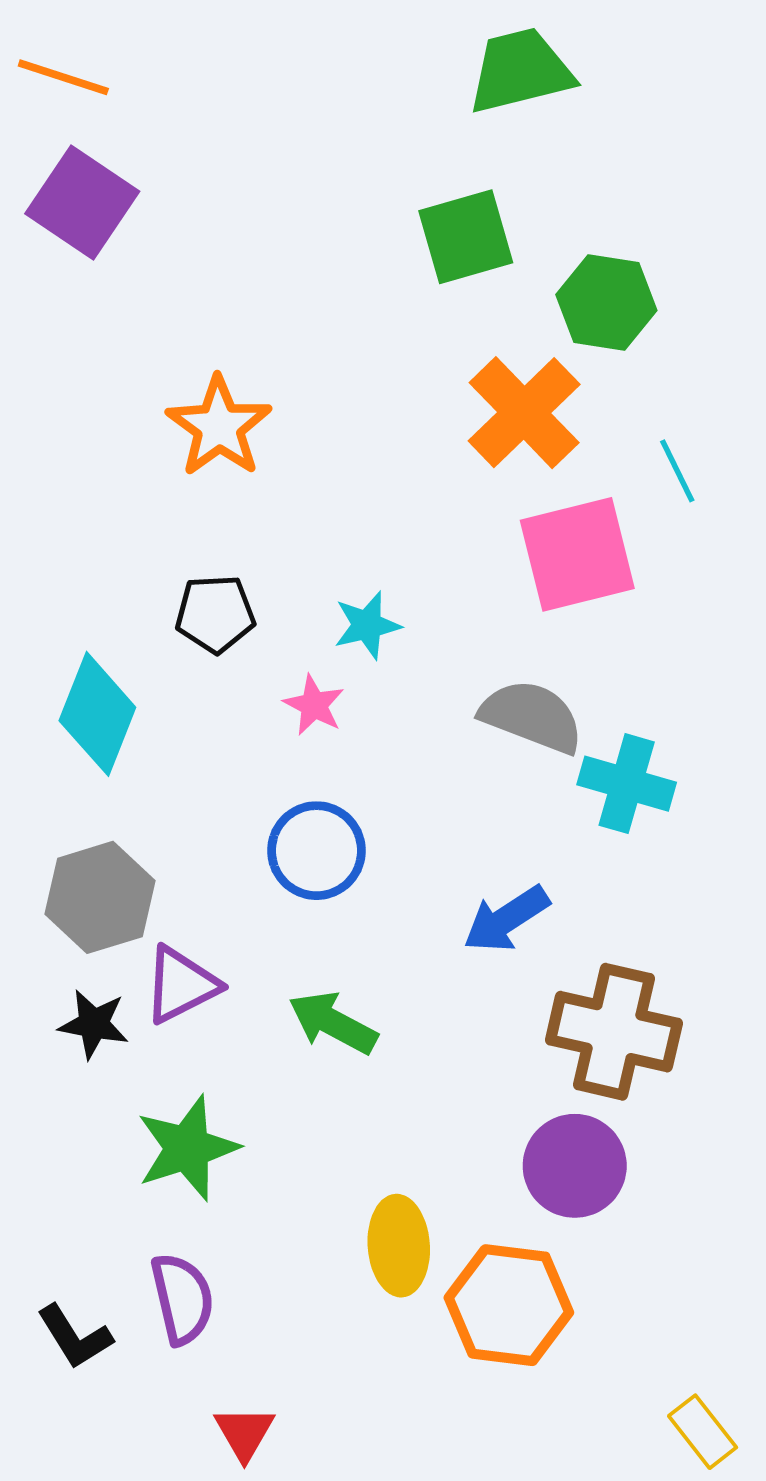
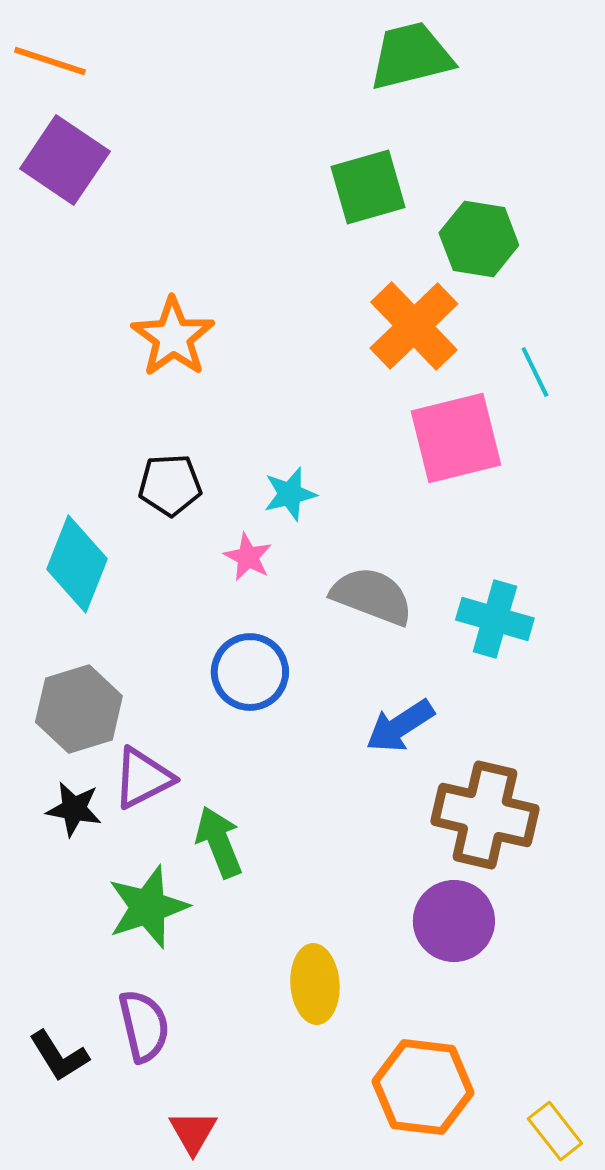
gray semicircle: (532, 716) -> (372, 596), moved
green arrow: (333, 1023) -> (219, 842), moved, turned 40
orange hexagon: (509, 1305) -> (423, 1087), moved

